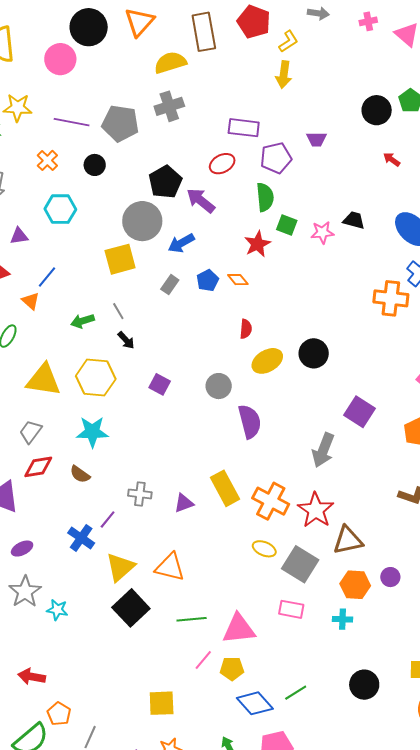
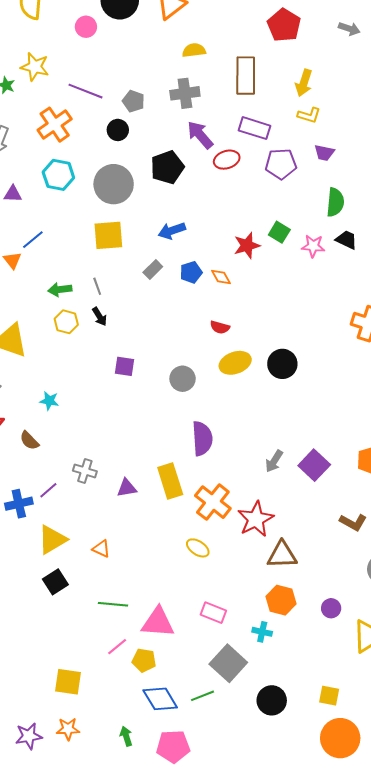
brown rectangle: (204, 32) -> (246, 76), moved
yellow L-shape: (288, 41) -> (309, 115), moved, turned 40
pink circle: (60, 59) -> (86, 27), size x0.7
yellow semicircle: (170, 63) -> (194, 50), size x0.7
gray pentagon: (120, 123) -> (134, 101), size x0.6
orange cross: (47, 160) -> (55, 125), size x1.6
black circle: (95, 165) -> (118, 130), moved
green semicircle: (265, 197) -> (335, 202), moved
purple arrow: (201, 200) -> (200, 135), moved
gray circle: (142, 221) -> (114, 184), moved
red semicircle: (246, 329) -> (220, 327), turned 90
yellow hexagon: (96, 378) -> (66, 322), moved, size x0.6
purple square: (160, 384) -> (124, 366), turned -30
purple square: (360, 412) -> (314, 465), moved
purple semicircle: (250, 422) -> (202, 438), moved
cyan star: (92, 432) -> (49, 401), size x0.6
gray arrow: (323, 450) -> (274, 461), size x0.7
blue cross: (81, 538) -> (19, 504), turned 32
gray square: (300, 564) -> (228, 663), moved
orange triangle: (170, 567) -> (101, 549), size x0.6
purple circle: (390, 577) -> (331, 608), moved
black square: (131, 608) -> (55, 582), size x0.7

